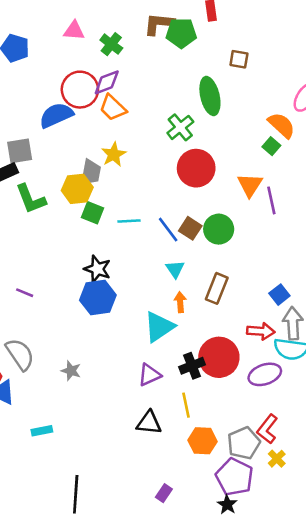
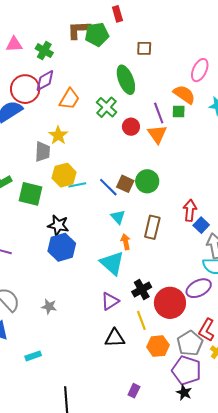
orange trapezoid: (113, 108) -> (69, 99), moved, turned -95
green square: (271, 146) -> (179, 112), turned -32
red circle: (196, 168) -> (131, 127), moved, size x0.6
orange triangle: (250, 185) -> (157, 134), moved
yellow hexagon: (77, 189) -> (64, 175), moved
purple line: (271, 200) -> (159, 113), moved
green square: (92, 213) -> (30, 194), moved, size x1.4
cyan triangle: (159, 327) -> (112, 263), turned -36
red arrow: (261, 331) -> (190, 210), moved, turned -80
red circle: (219, 357) -> (170, 303), moved

